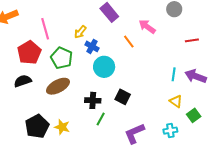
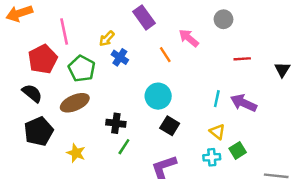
cyan circle: (104, 67) -> (158, 96), moved
black semicircle: (23, 81) -> (32, 93), turned 54
black square: (123, 97) -> (170, 126), moved
black pentagon: (37, 126) -> (39, 131), moved
cyan cross: (170, 131) -> (212, 157), moved

